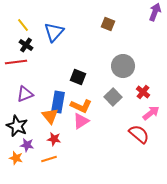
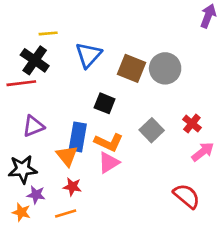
brown square: (108, 24) -> (131, 68), moved, size x1.5
yellow line: (23, 25) -> (48, 33), moved, turned -56
blue triangle: (54, 32) -> (88, 55), moved
black cross: (26, 45) -> (35, 60), size x1.5
gray circle: (123, 66) -> (165, 68), moved
black star: (17, 126) -> (23, 169), turned -30
red semicircle: (139, 134) -> (187, 196), moved

